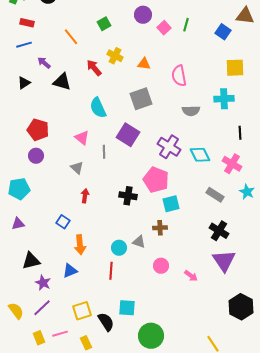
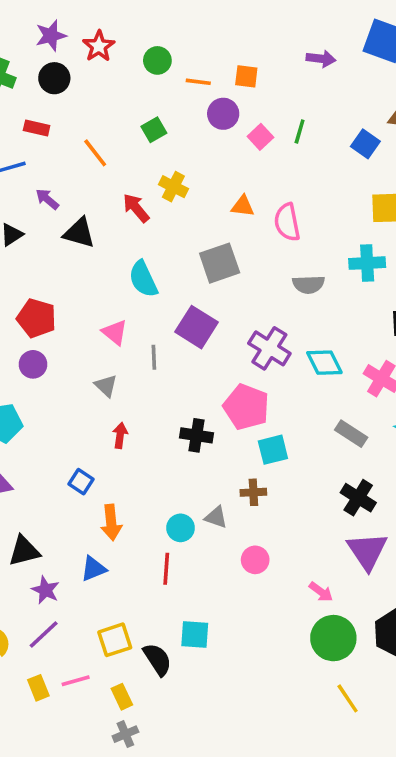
red rectangle: (27, 23) -> (37, 128), moved
orange triangle: (144, 64) -> (243, 206), moved
pink arrow: (191, 276) -> (321, 592), moved
green circle: (151, 336) -> (333, 638), moved

